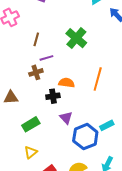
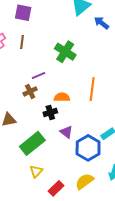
brown line: (36, 39) -> (22, 42), moved
green rectangle: (31, 124) -> (32, 143), size x1.4

